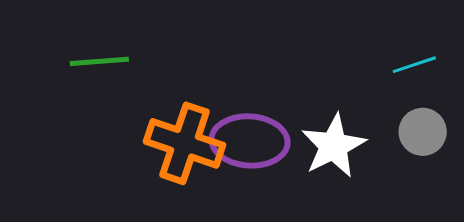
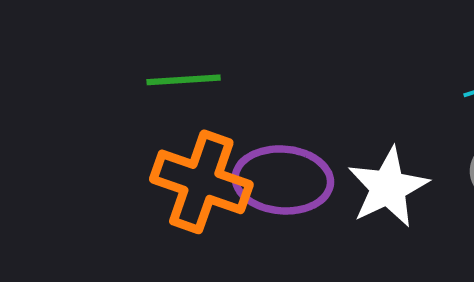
green line: (99, 61) -> (184, 80), moved

